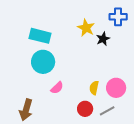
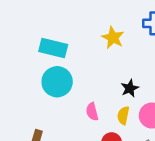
black star: (103, 39) -> (130, 88), moved
pink semicircle: (57, 88) -> (92, 112), moved, turned 120

